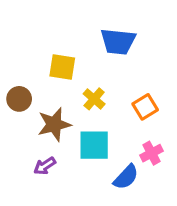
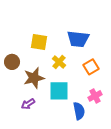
blue trapezoid: (118, 41) -> (78, 39), moved
blue semicircle: (126, 177) -> (79, 111), turned -54

